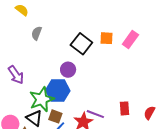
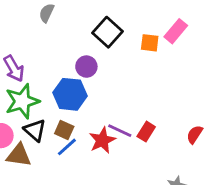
orange square: (106, 38) -> (150, 43), moved
green star: (42, 99) -> (22, 101), moved
red rectangle: (125, 108) -> (146, 132), moved, turned 32

